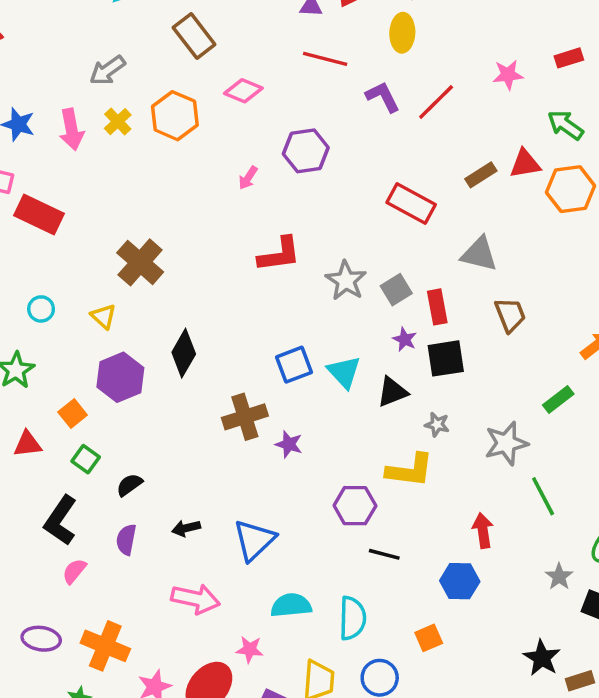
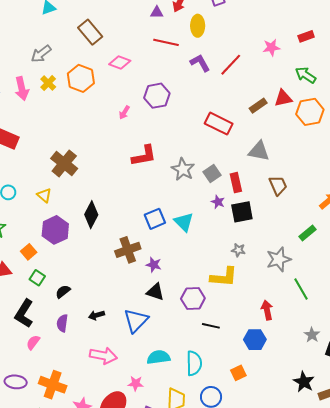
yellow ellipse: (402, 33) -> (198, 26), moved
black triangle: (392, 392) -> (155, 292), moved, turned 42

